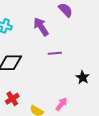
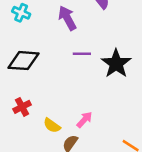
black star: (83, 77) -> (116, 64), moved, size x1.6

